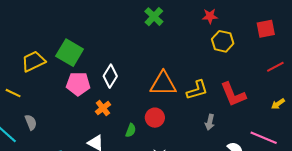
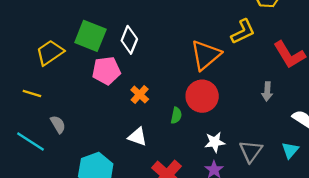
white diamond: (110, 76) -> (129, 40), moved
orange triangle: (163, 84) -> (206, 55), turned -32
yellow L-shape: (197, 90) -> (243, 32), moved
red circle: (155, 118) -> (202, 96), size x1.4

